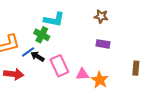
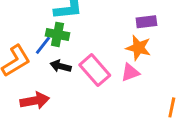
blue line: (28, 52) -> (43, 45), moved
orange star: (100, 80) -> (138, 48), moved

